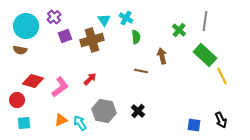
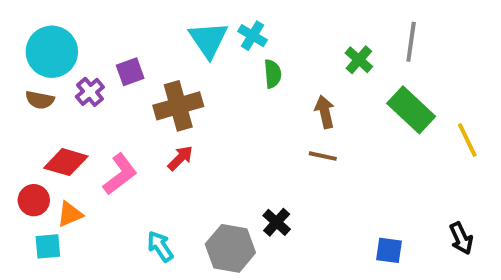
purple cross: (54, 17) -> (90, 92), moved
cyan triangle: (104, 20) -> (208, 40), size x1.5
brown cross: (92, 40) -> (178, 106), moved
brown line: (141, 71) -> (323, 156), moved
yellow line: (222, 76) -> (467, 140), moved
gray hexagon: (104, 111) -> (230, 248), moved
orange triangle: (61, 120) -> (70, 214), moved
black arrow: (221, 120) -> (461, 238), moved

